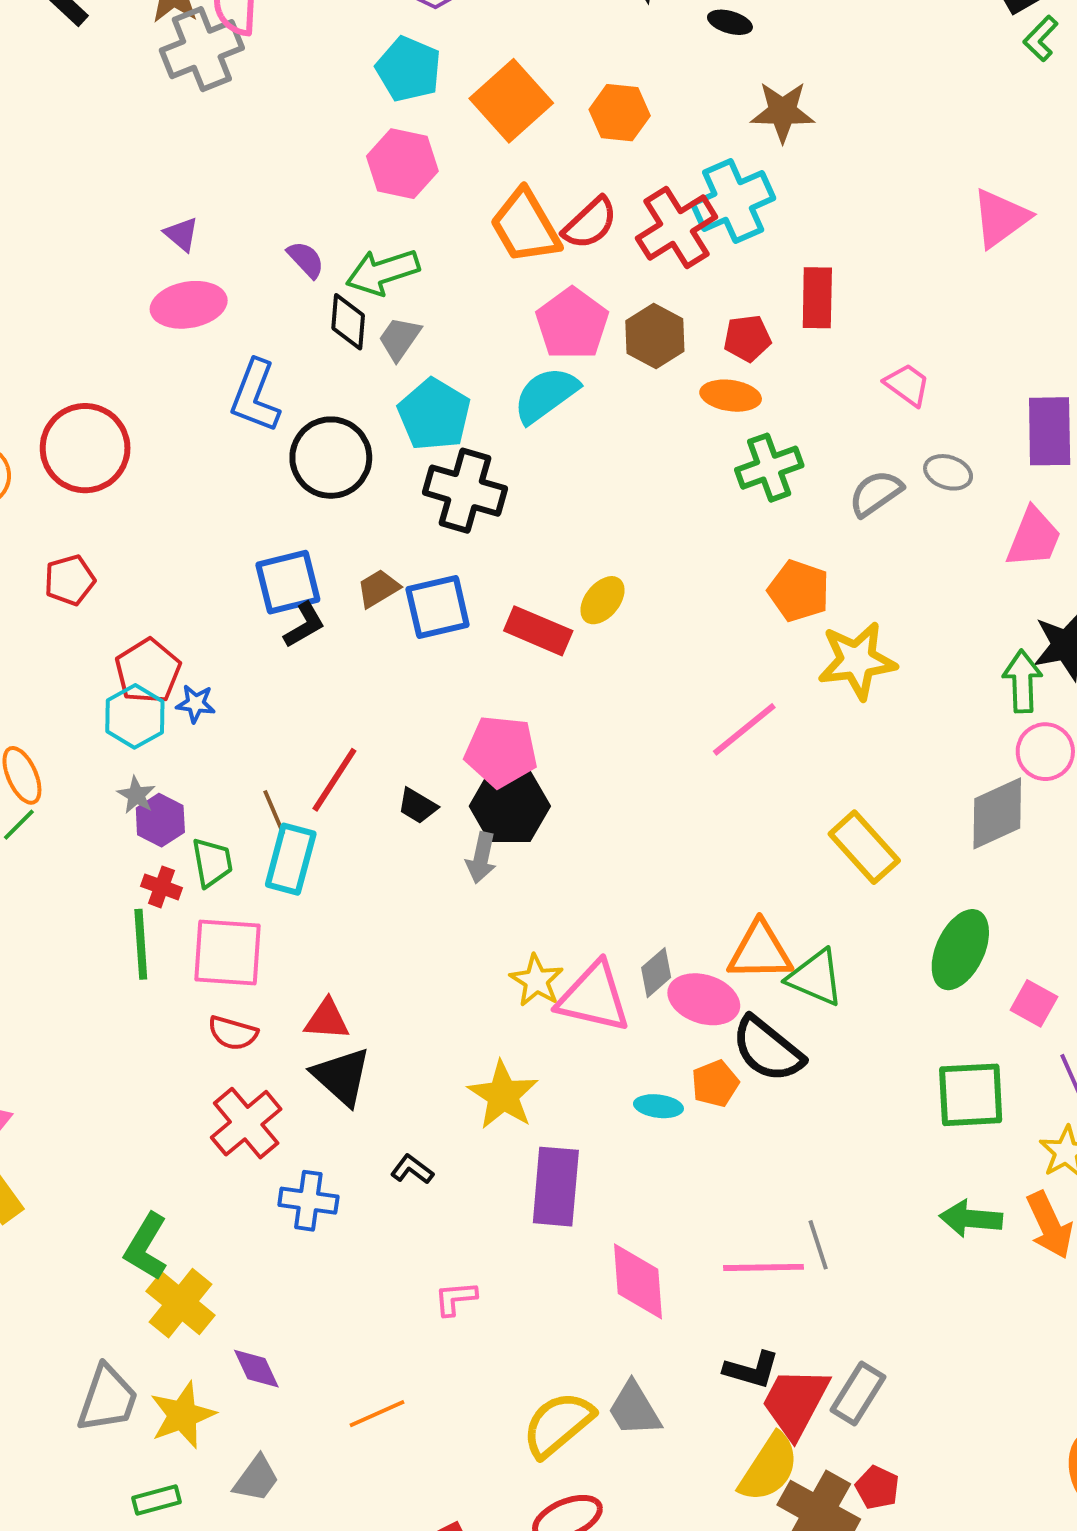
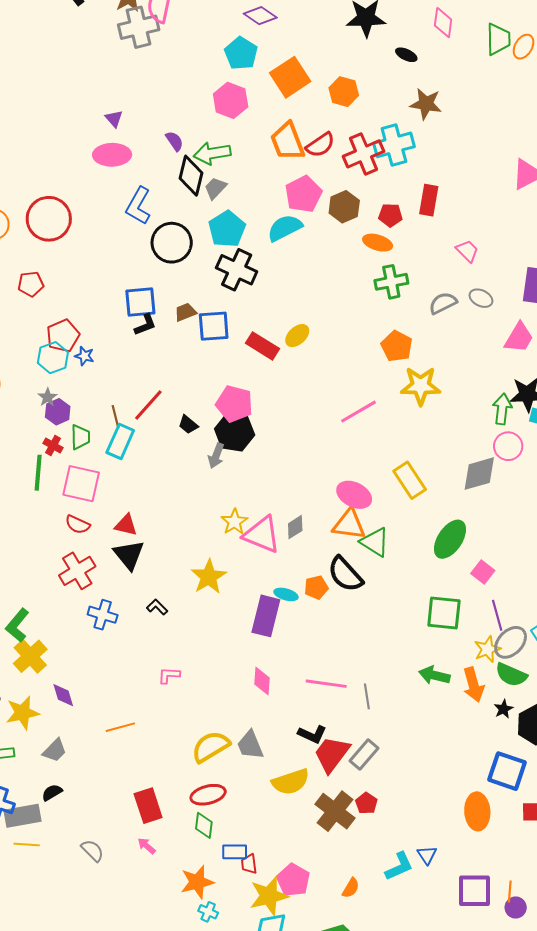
black diamond: (348, 322) -> (191, 176), size x1.4
pink ellipse: (704, 999) -> (354, 495), moved
purple rectangle: (556, 1187) -> (266, 616), moved
gray line: (818, 1245) -> (367, 696), moved
pink diamond: (638, 1281) -> (262, 681), size x0.7
yellow semicircle: (769, 1468) -> (291, 782), moved, turned 30

